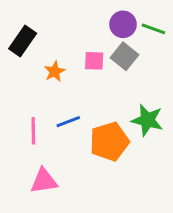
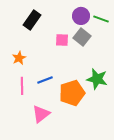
black rectangle: (23, 41) -> (32, 20), moved
orange star: (55, 71) -> (19, 58), moved
pink triangle: (44, 181) -> (41, 114), moved, turned -30

